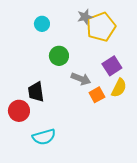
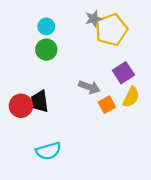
green circle: (59, 56) -> (46, 50), moved
red circle: (19, 111) -> (21, 106), moved

